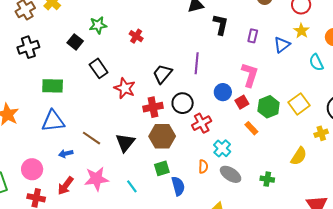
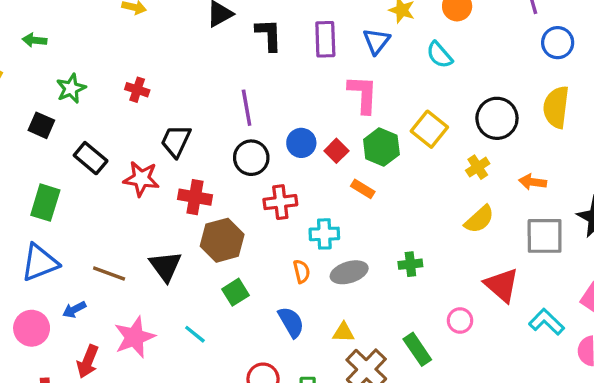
purple rectangle: (253, 36) -> (325, 39), size x1.5
black trapezoid: (162, 74) -> (176, 141), moved
pink L-shape: (250, 75) -> (363, 94), moved
green rectangle: (53, 86) -> (45, 203), moved, turned -60
black circle: (183, 103) -> (251, 158), moved
red cross: (153, 107) -> (195, 197), turned 36
red cross: (202, 123) -> (280, 202), turned 36
cyan cross: (222, 148) -> (324, 234), turned -30
yellow semicircle: (299, 156) -> (479, 219), moved, turned 30
pink circle: (32, 169) -> (32, 328), moved
gray ellipse: (231, 174) -> (349, 272), turned -35
blue semicircle: (178, 186) -> (291, 322), moved

